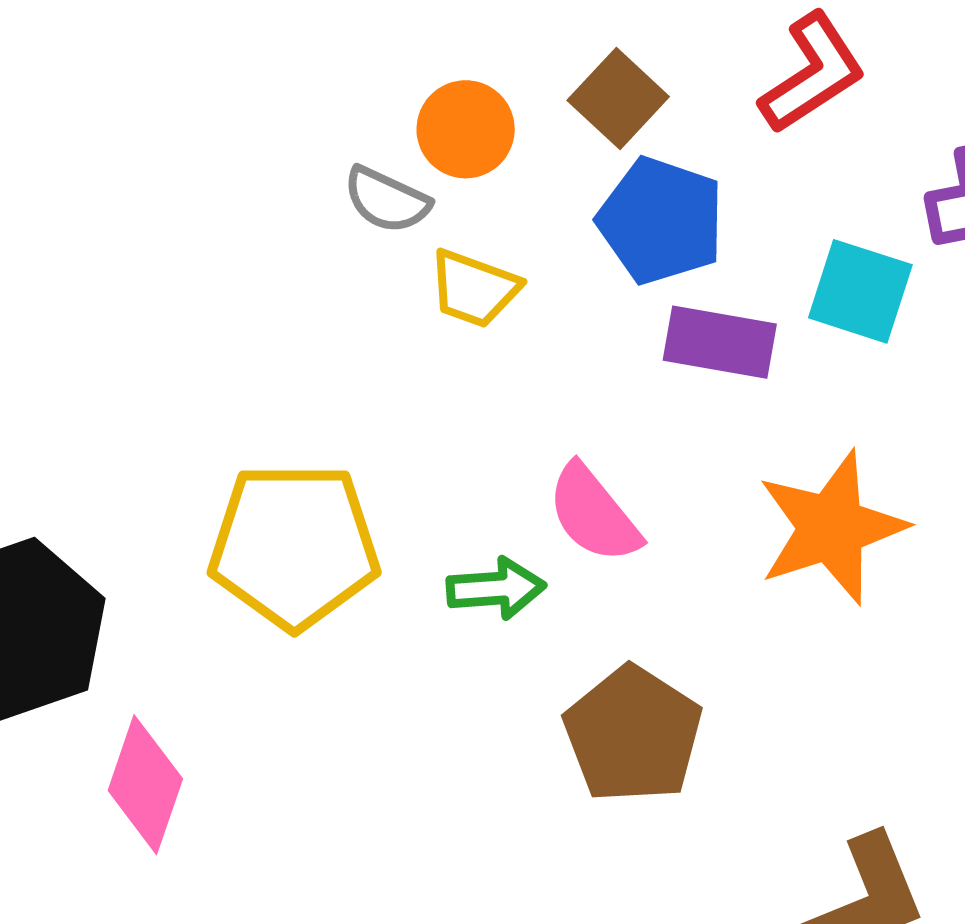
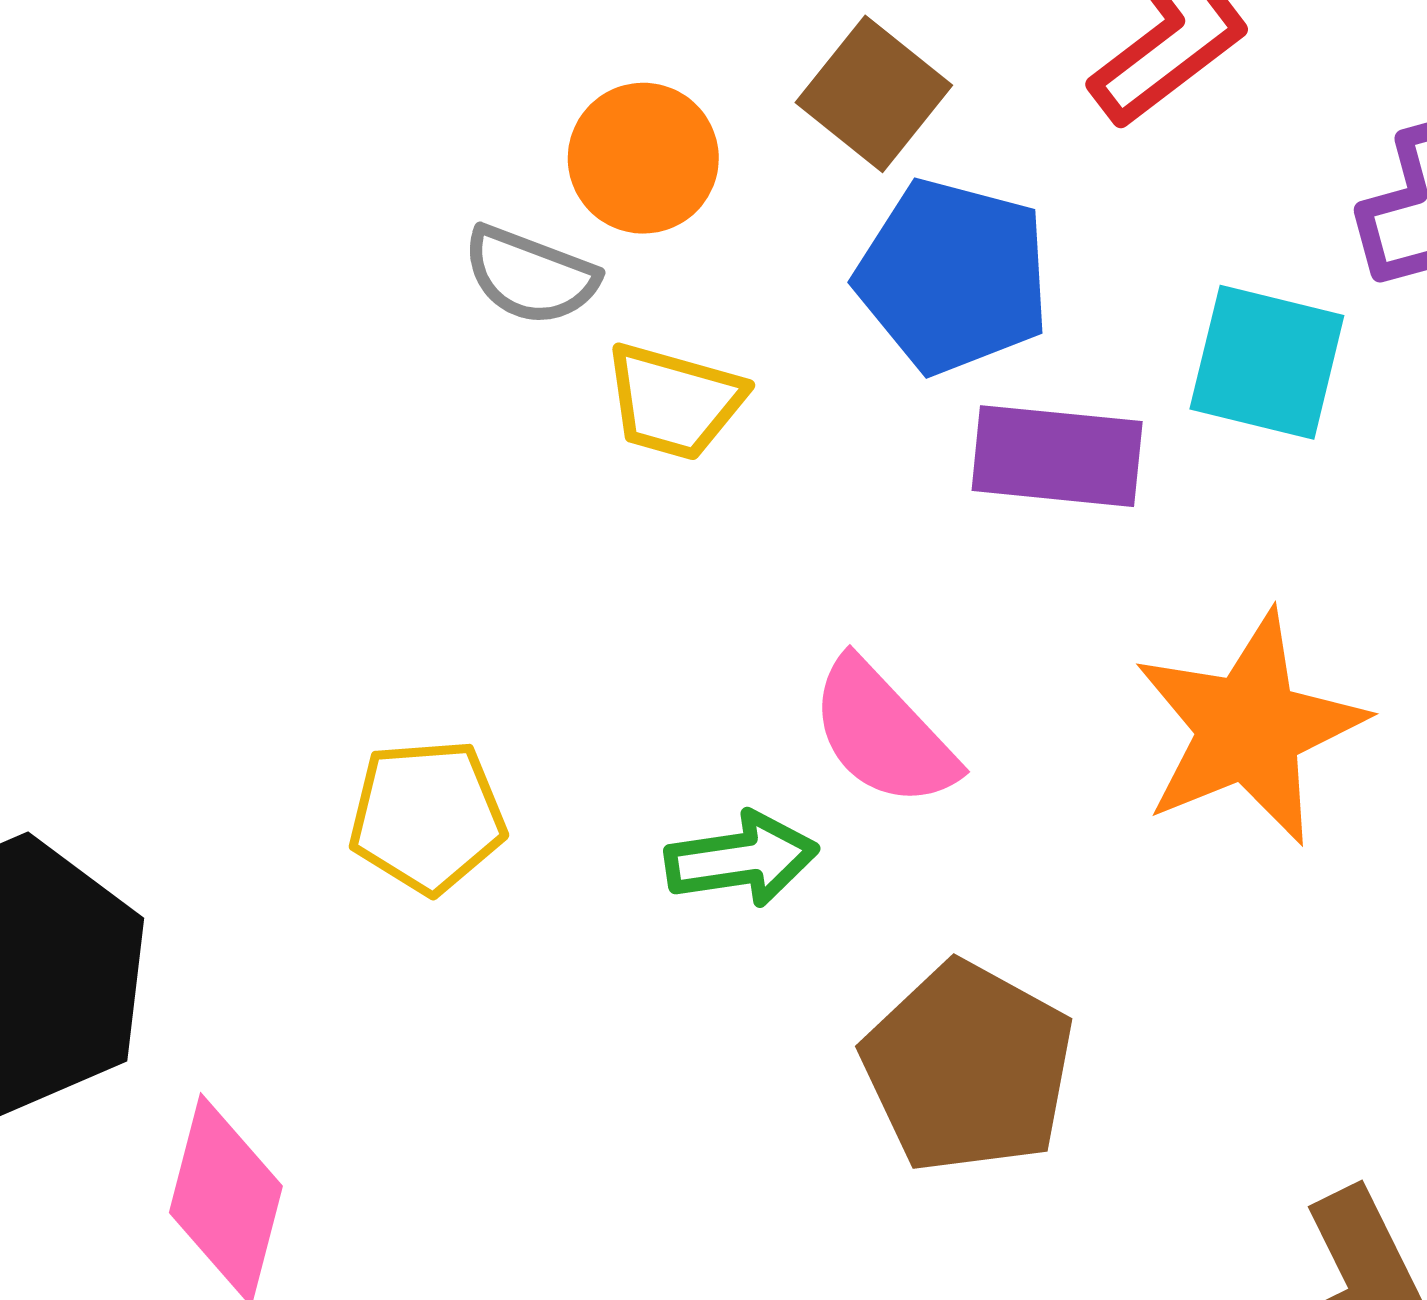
yellow pentagon: (294, 546) -> (427, 816), size x0.6

